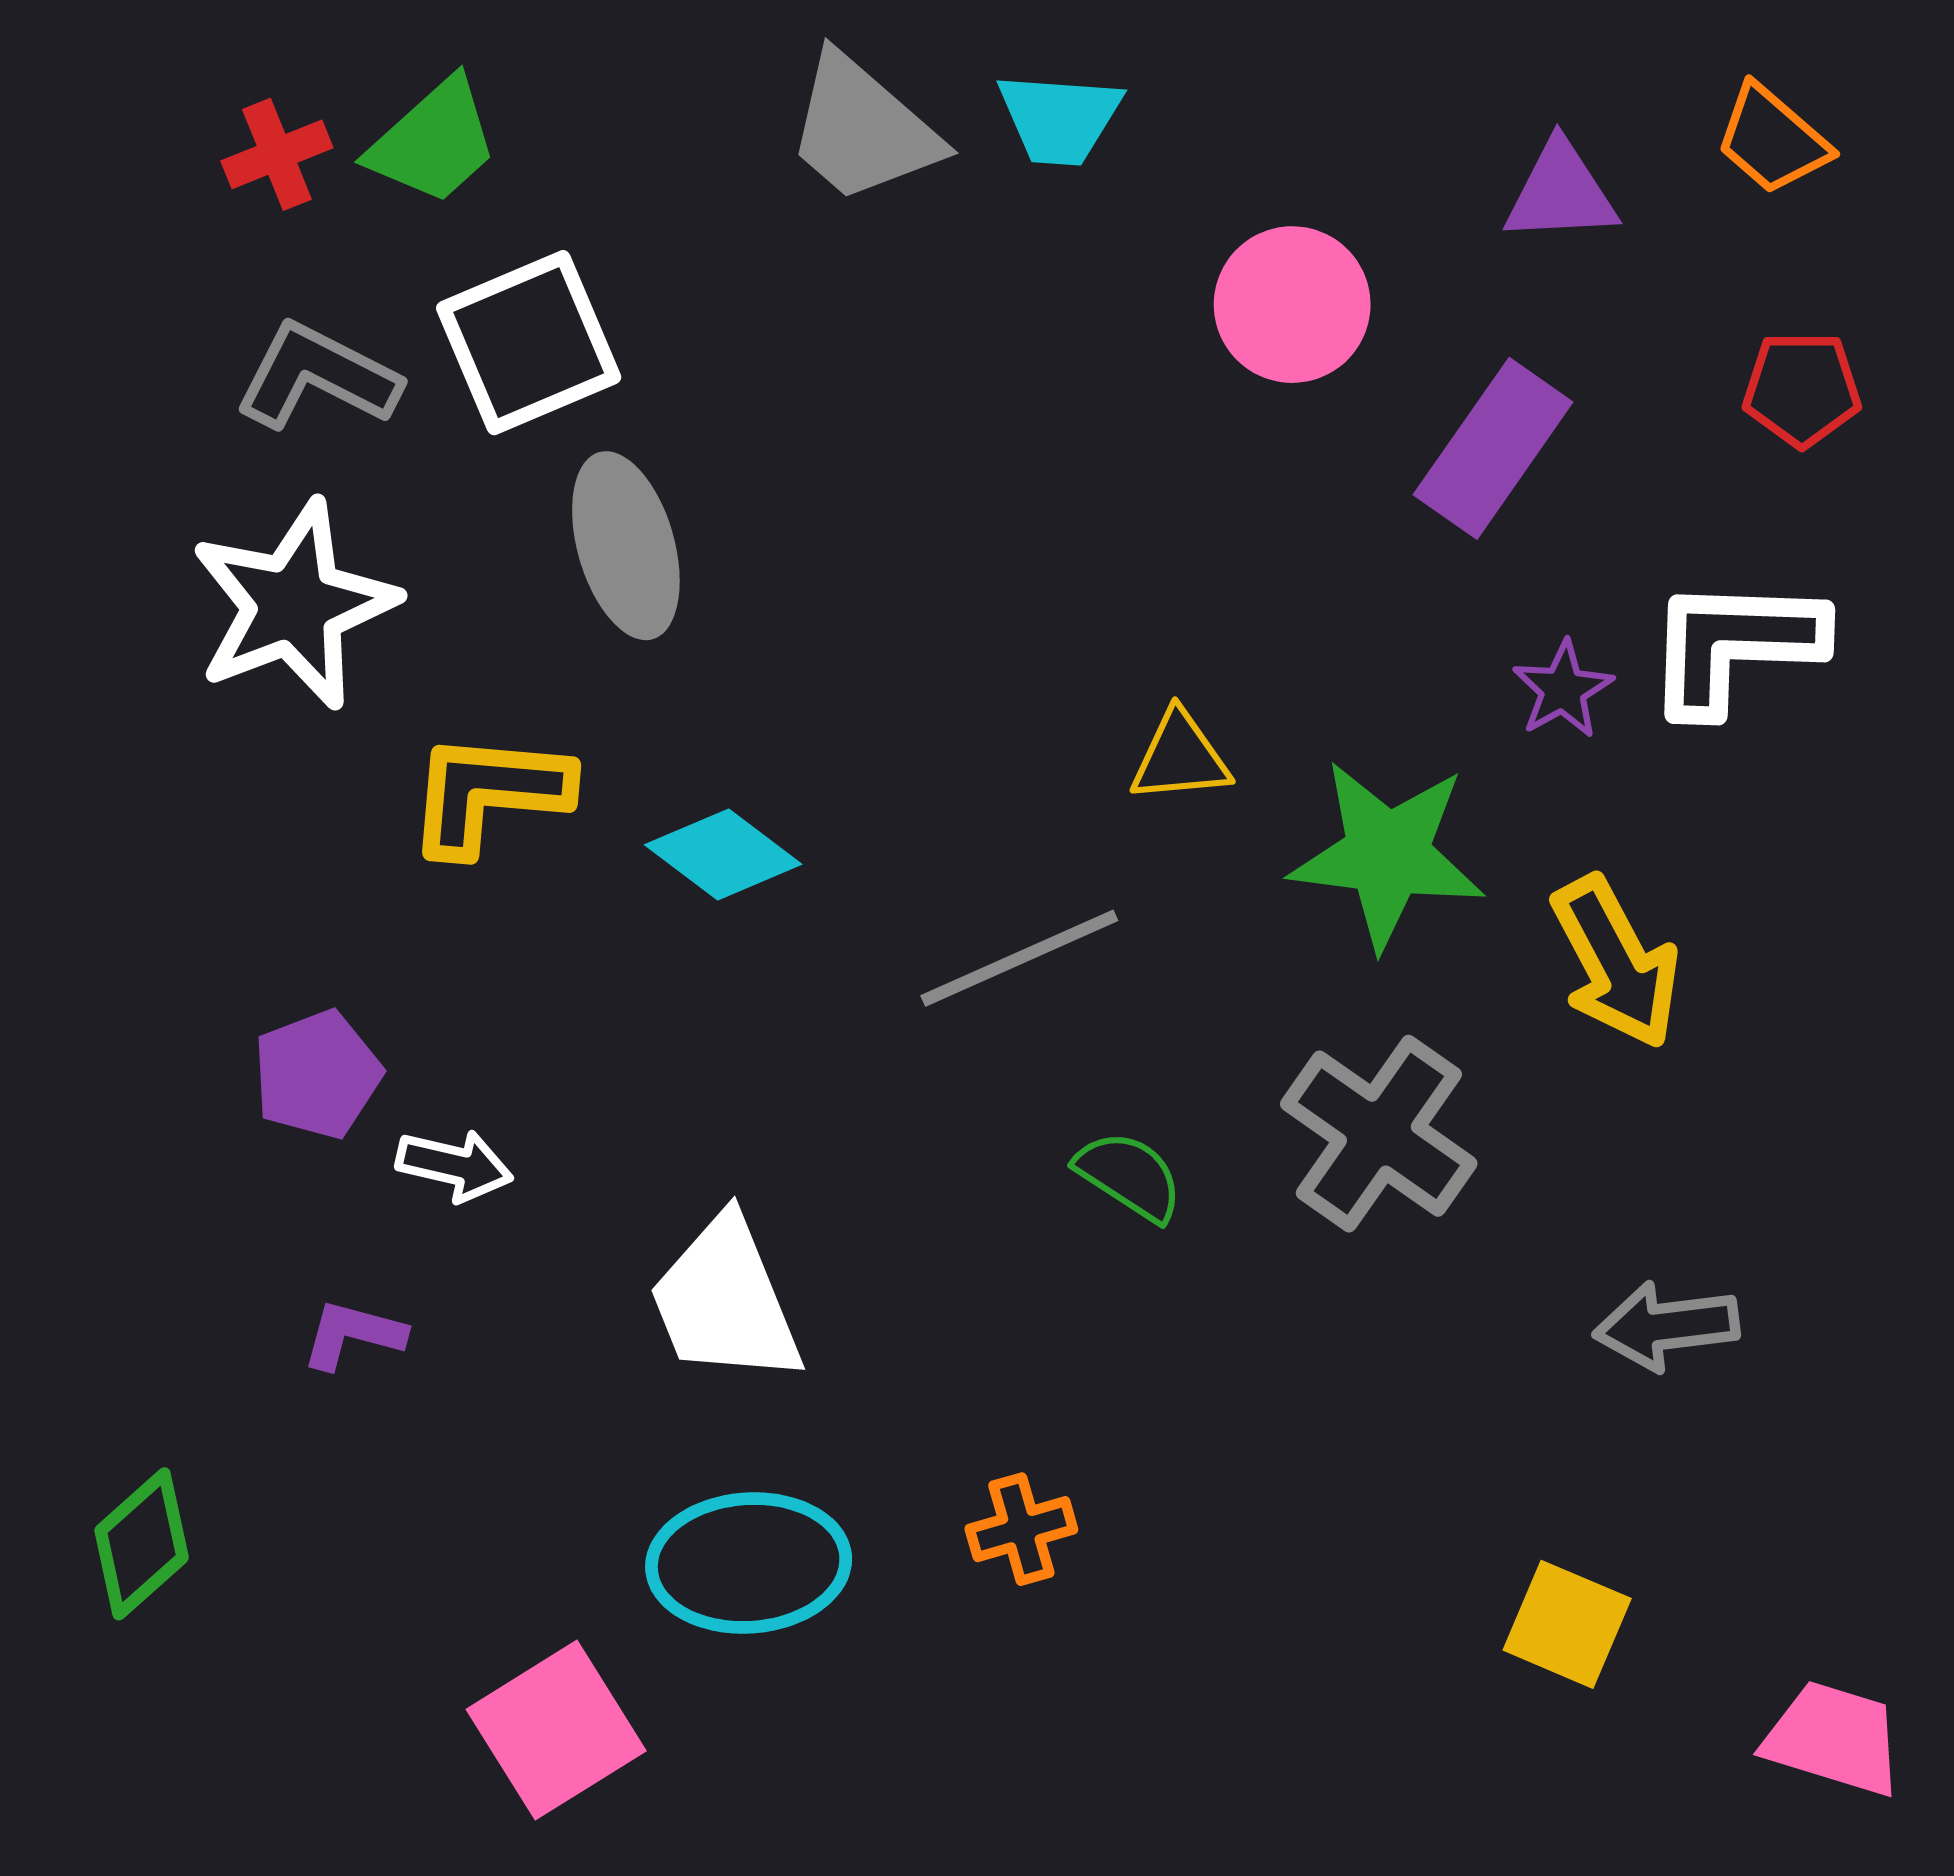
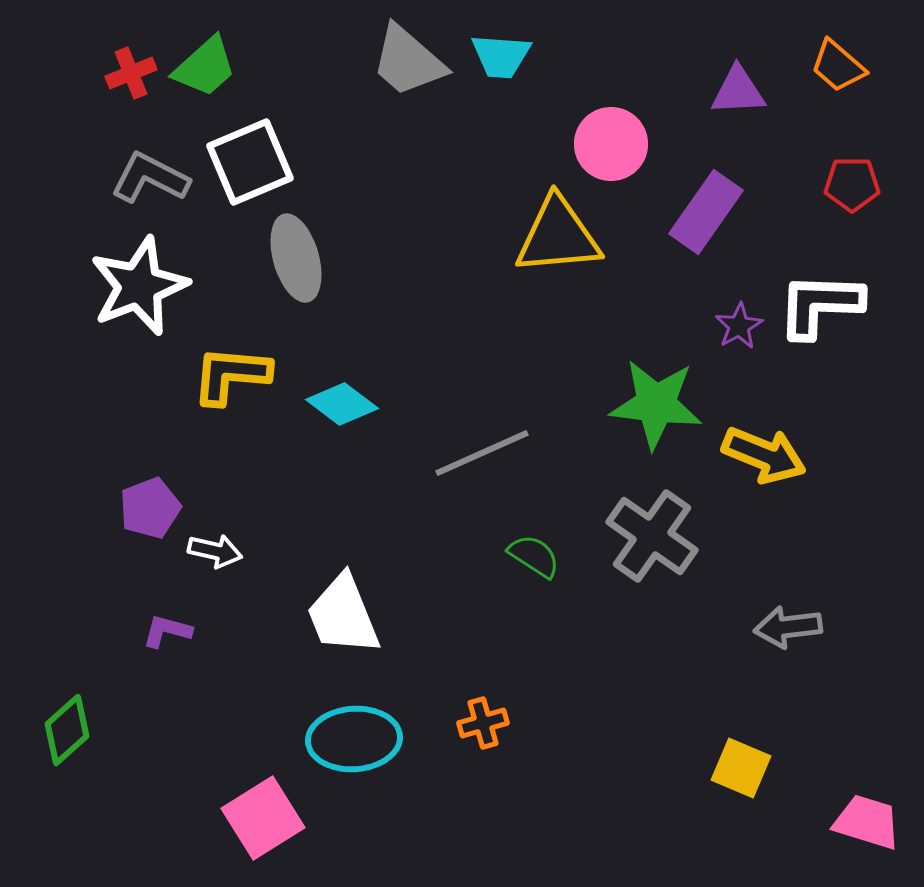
yellow triangle: (1180, 757) -> (558, 236), moved, size x1.8
yellow arrow: (1616, 962) -> (764, 455), turned -40

